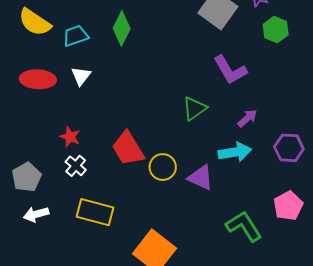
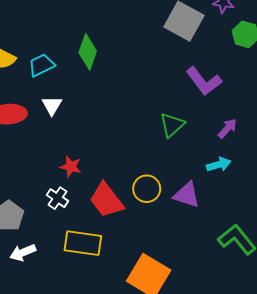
red star: (70, 137) -> (71, 167), moved
red trapezoid: (128, 149) -> (106, 200), moved
cyan arrow: (235, 152) -> (219, 165), size x0.7

